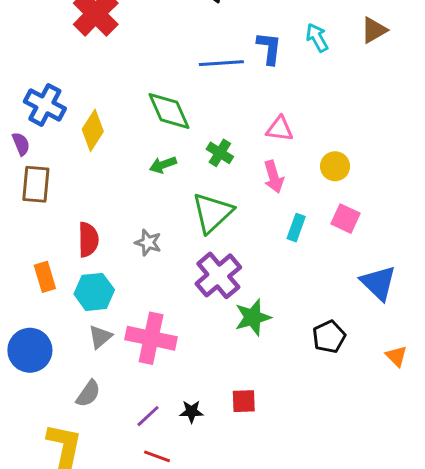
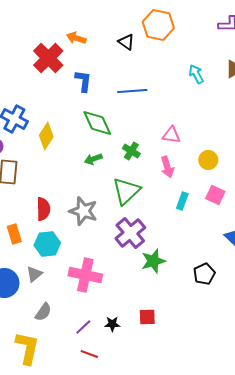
blue L-shape: (269, 48) -> (83, 81), moved
gray star: (148, 243) -> (83, 211), size x1.6
gray triangle: (100, 337) -> (34, 274), moved

